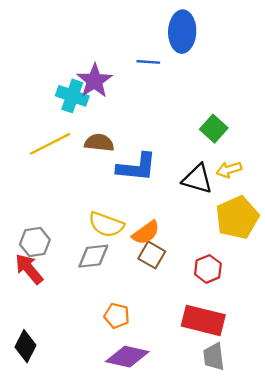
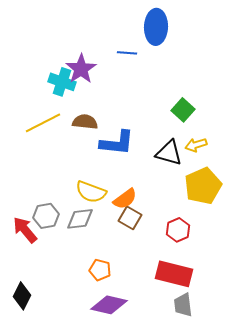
gray hexagon: (35, 242) -> (46, 216), moved

